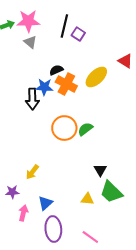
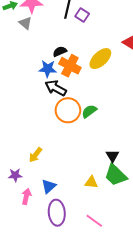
gray triangle: (30, 42) -> (25, 23), moved
black arrow: (32, 99) -> (56, 88), moved, turned 120
black triangle: (100, 170) -> (113, 156), moved

